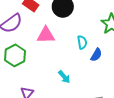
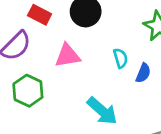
cyan arrow: (64, 77) -> (102, 111), size x1.6

